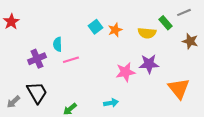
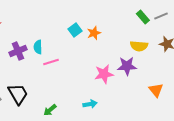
green rectangle: (165, 23) -> (143, 17), moved
yellow semicircle: (147, 33) -> (139, 46), moved
purple cross: (37, 59) -> (18, 51), moved
orange triangle: (179, 88) -> (156, 90), size x0.7

